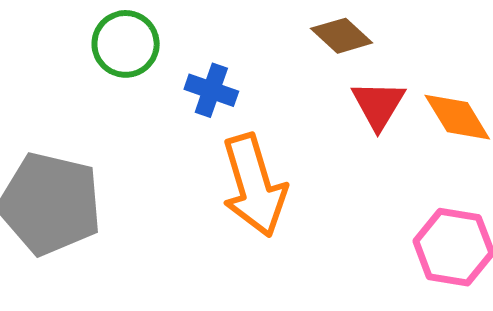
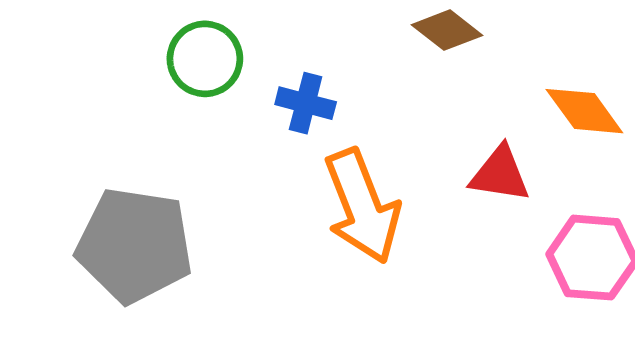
red triangle: (378, 105) -> (500, 174), moved, turned -48

